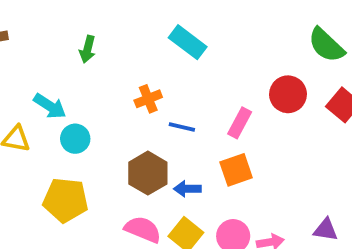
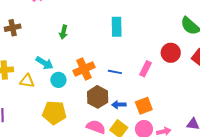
cyan rectangle: (188, 42) -> (117, 27), turned 54
orange cross: (148, 99) -> (84, 69), moved, size x1.5
orange square: (236, 170) -> (144, 106), moved

